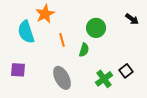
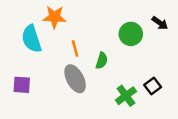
orange star: (45, 14) -> (54, 17), turned 30
green circle: (96, 28) -> (131, 34), moved
gray ellipse: (62, 78) -> (75, 79), moved

